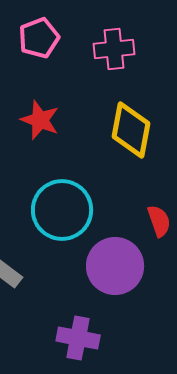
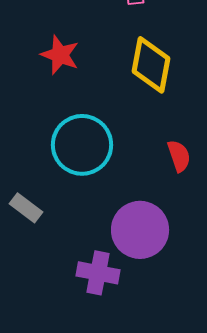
purple circle: (115, 266) -> (140, 230), moved

